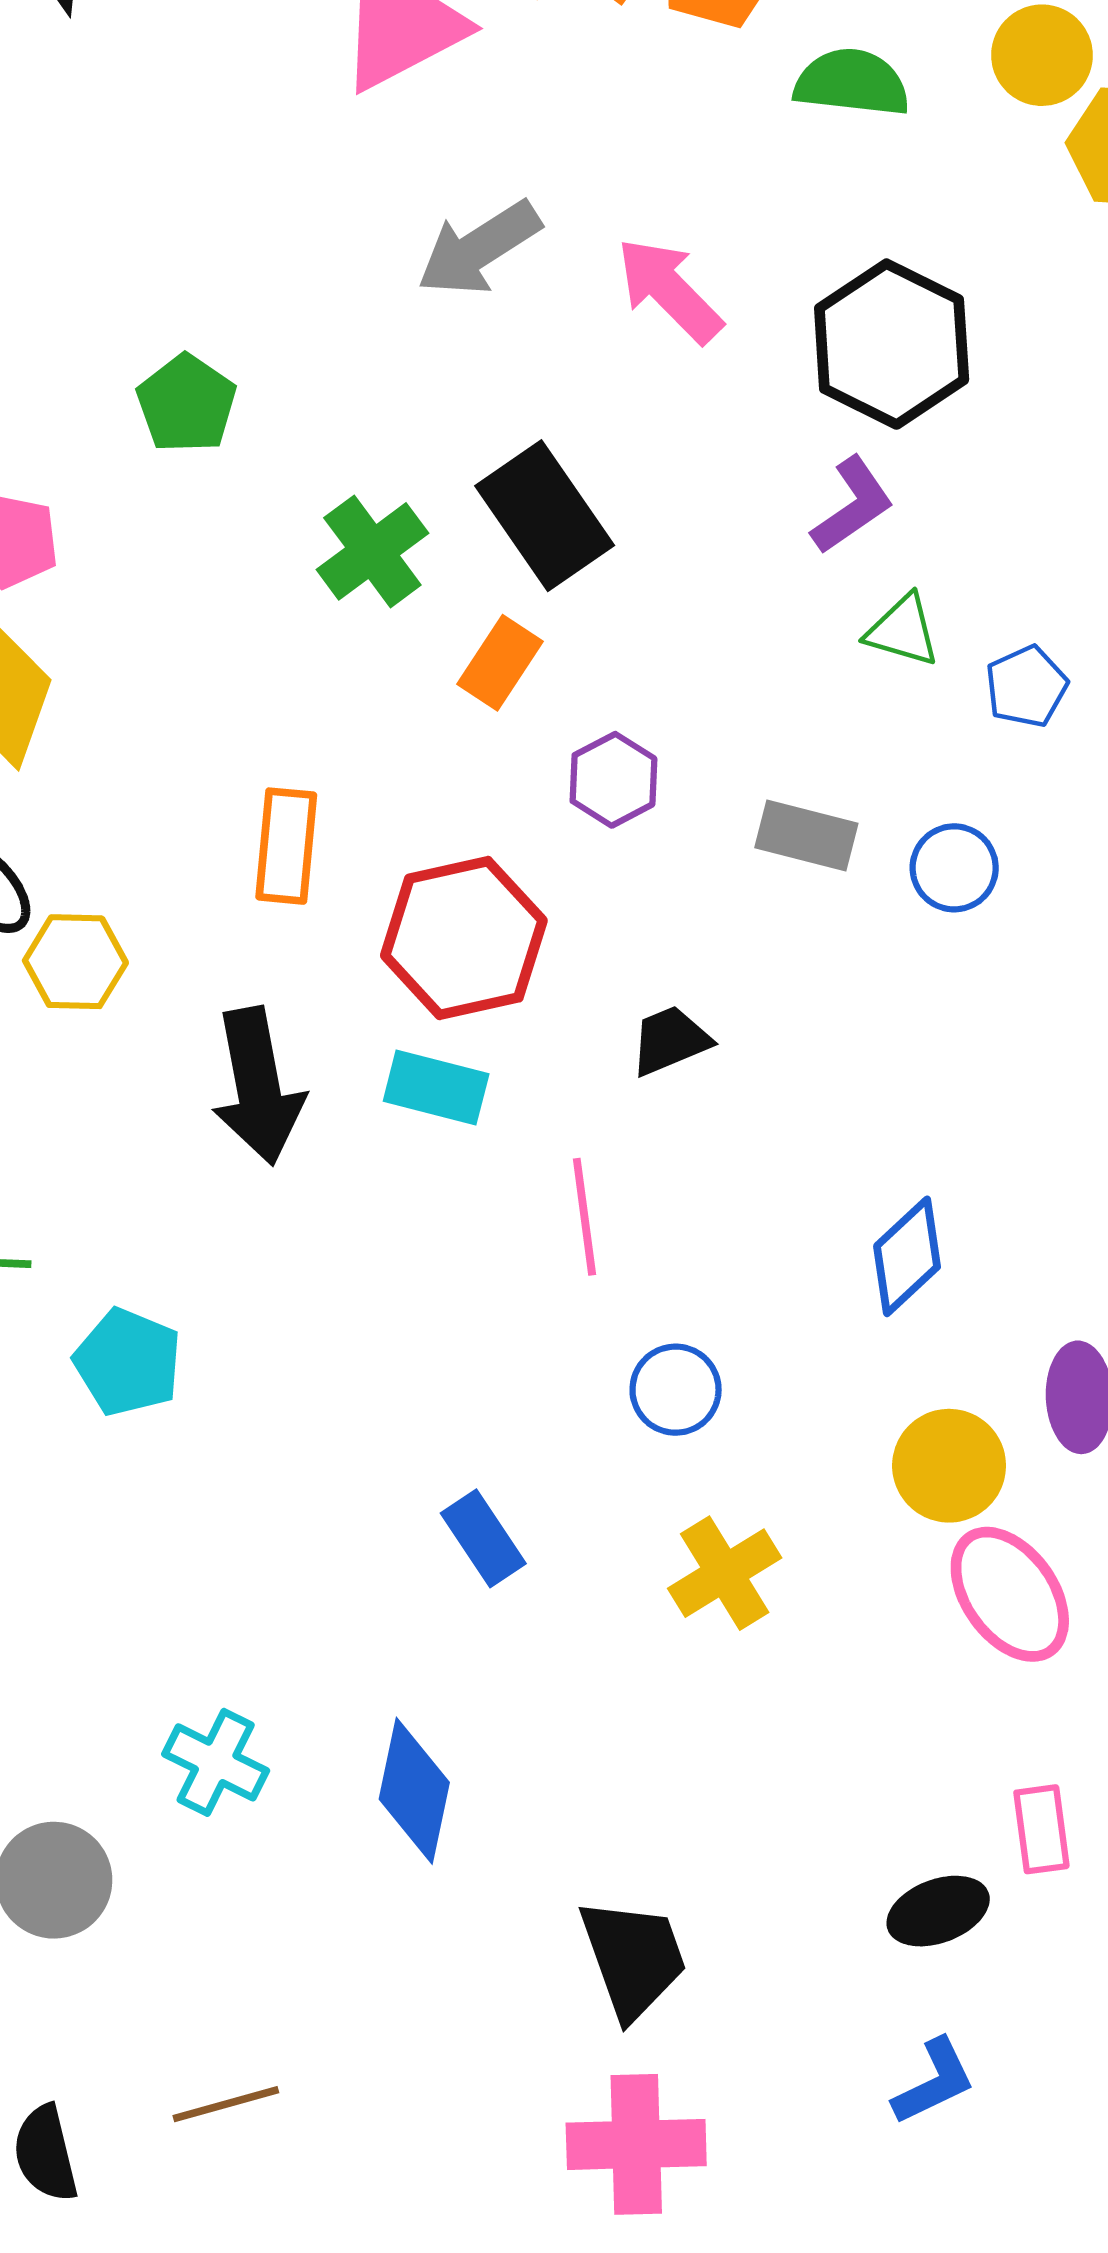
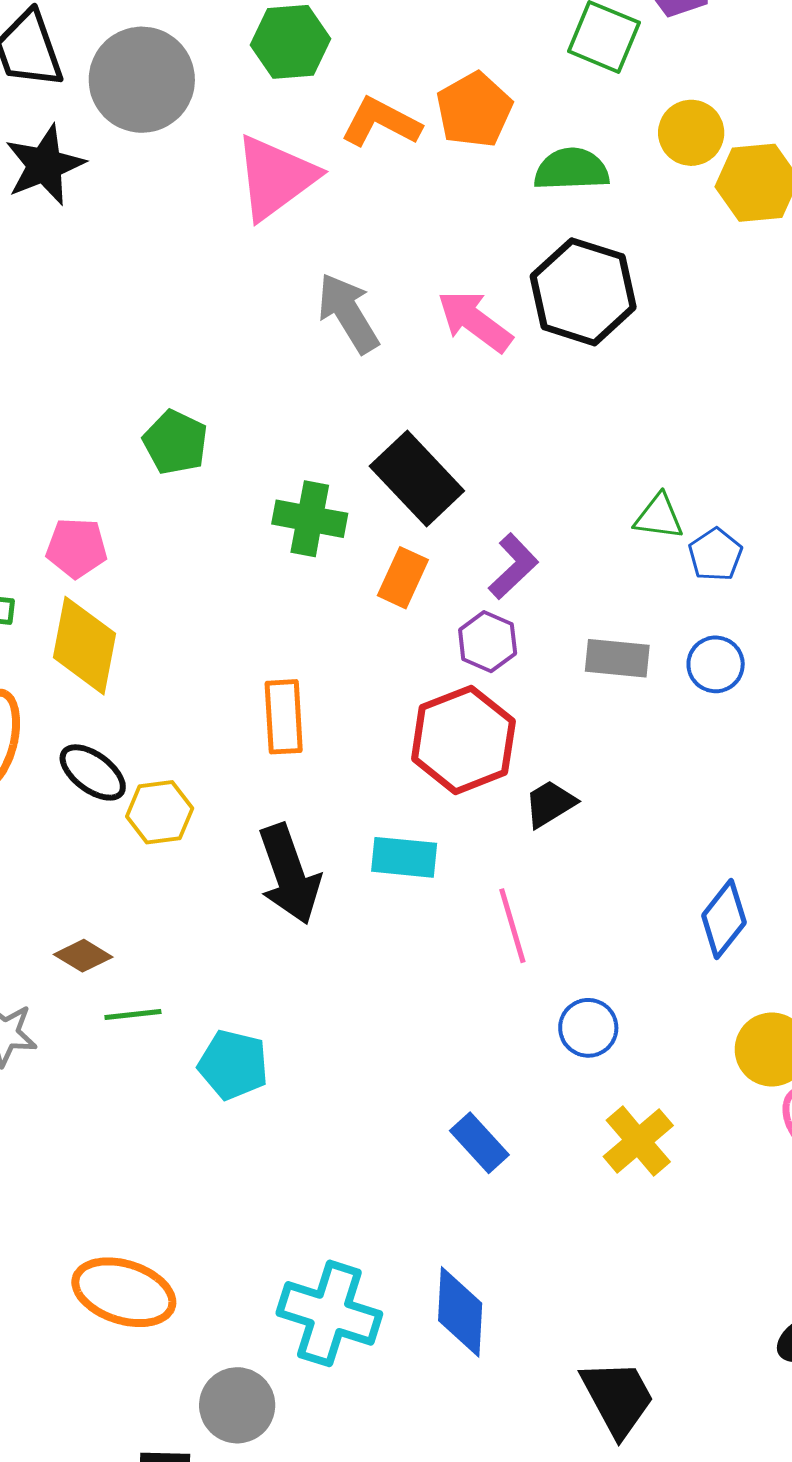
gray arrow: (479, 248) -> (348, 313), turned 100
black hexagon: (892, 344) -> (583, 292), moved
purple L-shape: (852, 505) -> (513, 566), moved
green cross: (372, 551) -> (310, 519), turned -34
blue pentagon: (1026, 686) -> (715, 555), moved
red hexagon: (464, 938) -> (463, 740), moved
cyan cross: (216, 1762) -> (329, 1313), size x1.5

